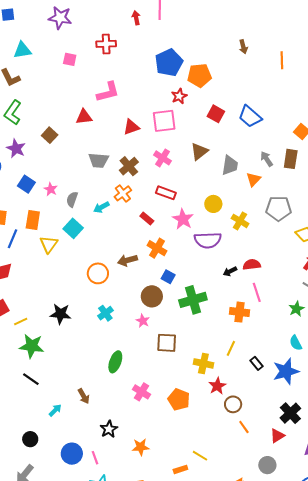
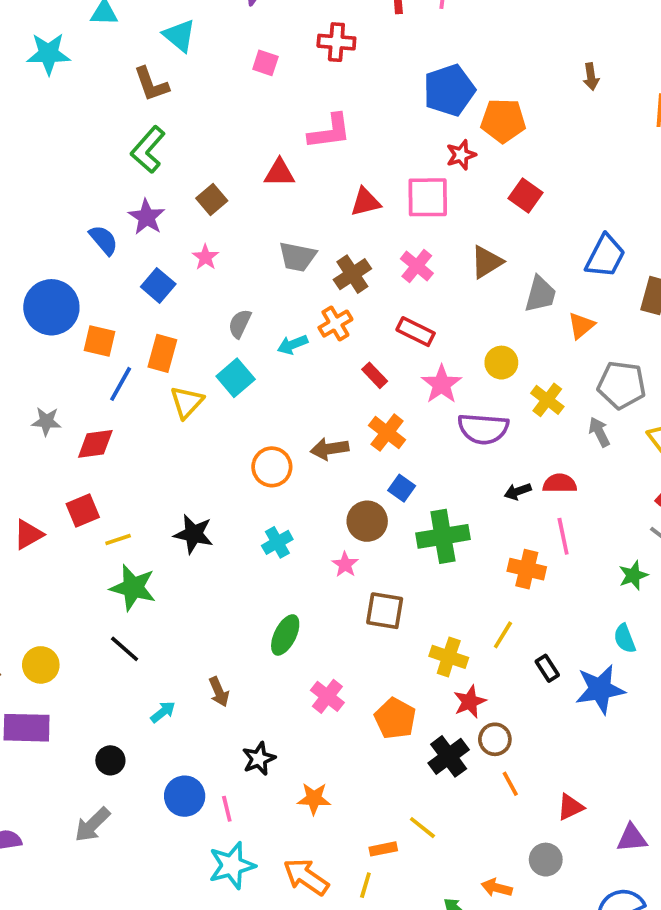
cyan triangle: (22, 50) -> (179, 36), turned 42
blue trapezoid: (250, 116) -> (605, 256), moved, turned -110
gray arrow: (267, 159) -> (599, 432), moved
pink star: (51, 189) -> (205, 257), moved
black cross: (290, 413) -> (449, 756), moved

